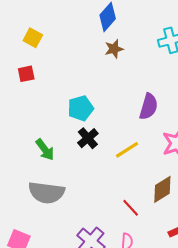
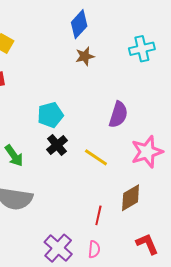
yellow line: (127, 150) -> (96, 157), turned 65
red line: (131, 208) -> (98, 215), turned 54

